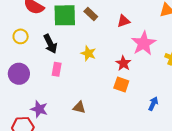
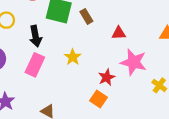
pink star: (144, 43) -> (134, 62), turned 30
pink rectangle: (57, 69) -> (35, 65), size x1.5

